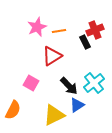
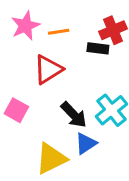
black rectangle: (85, 42) -> (98, 48), turned -56

